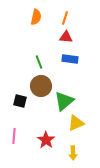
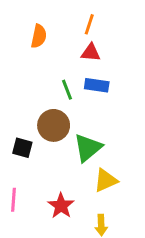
orange semicircle: (36, 17) -> (39, 36), moved
green line: (39, 62) -> (67, 90), moved

